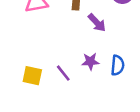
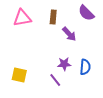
purple line: (63, 73) -> (55, 80), moved

